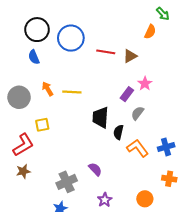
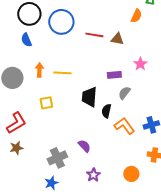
brown triangle: (130, 56) -> (117, 39), turned 40
pink star: (145, 84) -> (140, 64), moved
orange arrow: (48, 89) -> (39, 70), turned 32
purple rectangle: (127, 94) -> (114, 75), turned 48
yellow square: (42, 125) -> (46, 103), moved

